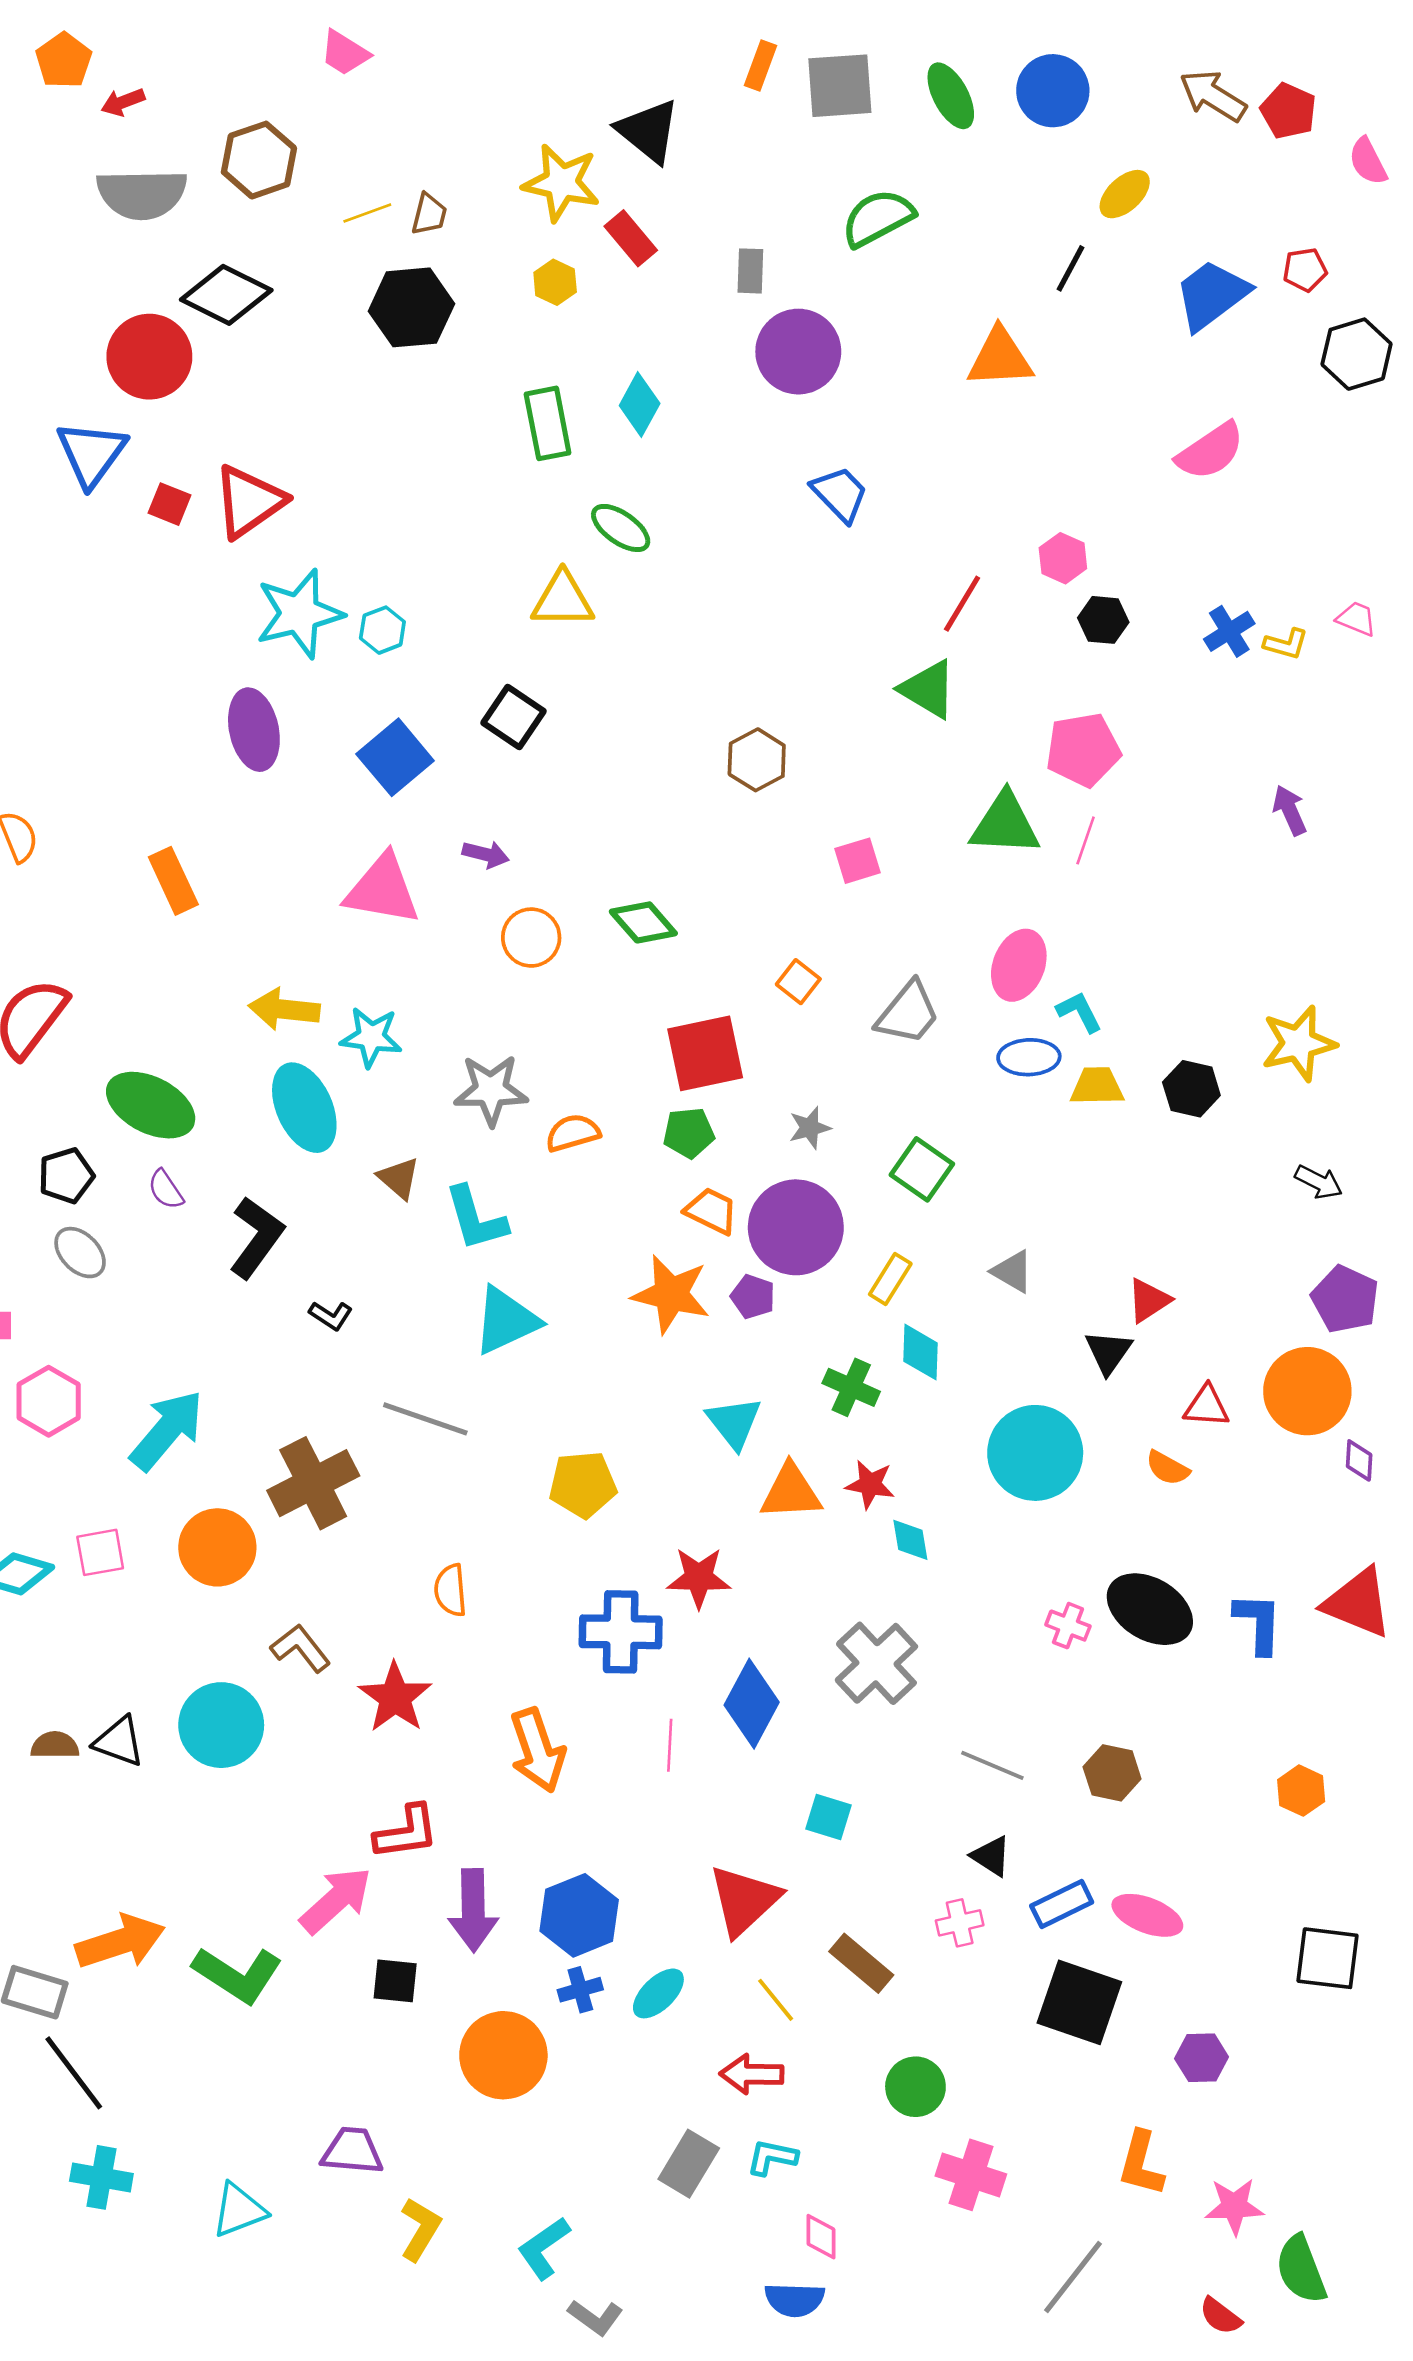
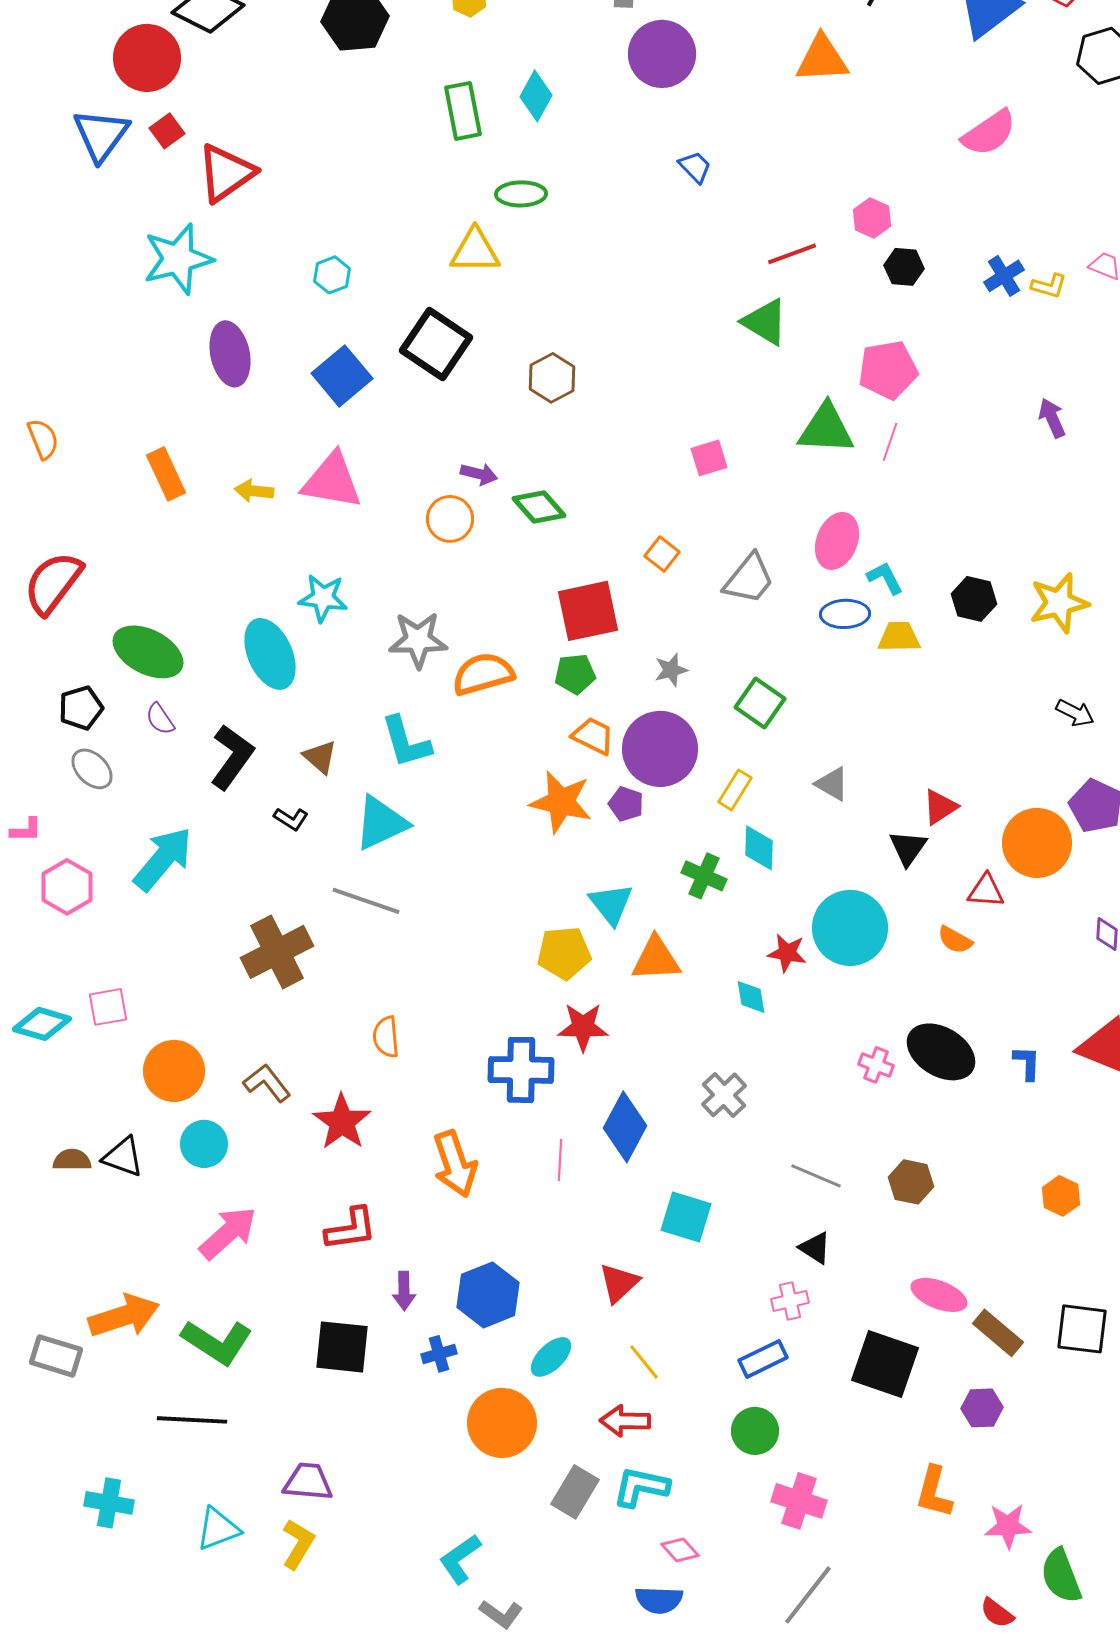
blue trapezoid: (840, 494) -> (695, 167), size x0.7
red square: (170, 504) -> (167, 131), moved, turned 32
green ellipse: (621, 528) -> (521, 194), turned -36
red line: (962, 604) -> (792, 254), turned 39
cyan star: (299, 614) -> (178, 259), moved
black square: (514, 717) -> (436, 344), size x1.4
brown hexagon: (757, 760) -> (552, 378), moved
purple arrow: (486, 854) -> (479, 474), moved
yellow arrow: (284, 1009) -> (254, 491), moved, size x0.7
black hexagon: (1191, 1089) -> (974, 599), moved
orange semicircle: (573, 1133) -> (483, 674), size x1.4
brown triangle: (399, 1178) -> (320, 757), moved
cyan triangle: (506, 1321) -> (381, 823), moved
orange circle: (1307, 1391) -> (1037, 843), moved
cyan arrow: (167, 1430) -> (163, 859), moved
yellow pentagon: (583, 1484) -> (564, 953), moved
red star: (870, 1484) -> (787, 953), moved
orange circle: (217, 1547) -> (174, 1071), moved
blue L-shape: (1258, 1623) -> (1027, 1063), size x0.7
gray cross: (876, 1663) -> (724, 1095), size x0.7
cyan circle: (221, 1725) -> (204, 1144), size x0.7
cyan square: (829, 1817) -> (686, 1217), size x1.4
pink arrow: (336, 1900) -> (228, 1233), moved
red triangle: (744, 1900) -> (619, 1283), size x0.7
blue rectangle: (1062, 1904) -> (763, 1359), moved
purple arrow: (473, 1910) -> (404, 1291), size x0.6
brown rectangle: (861, 1963) -> (998, 1333), moved
black square: (395, 1981) -> (342, 1347), size x1.5
blue cross: (580, 1990) -> (439, 1354), moved
orange circle: (503, 2055) -> (502, 1423), moved
black line: (74, 2073) -> (192, 1420), moved, turned -50
cyan L-shape: (772, 2157) -> (641, 1487), size x1.4
yellow L-shape: (420, 2229) -> (298, 1544), moved
pink diamond: (821, 2237) -> (680, 1550), turned -42
gray line: (1073, 2277) -> (808, 1595), moved

